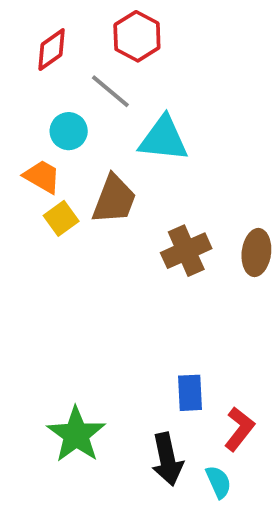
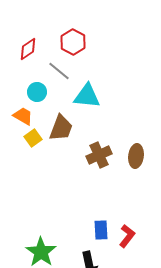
red L-shape: (239, 429) -> (127, 236), moved

